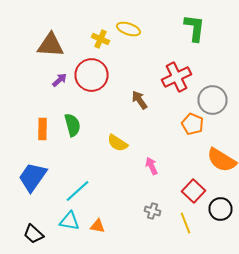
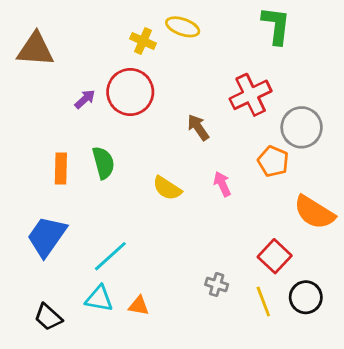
brown triangle: (50, 45) -> (35, 50), moved
pink arrow: (152, 166) -> (222, 184), moved
black circle: (220, 209) -> (306, 297), moved

